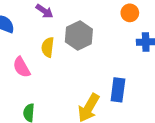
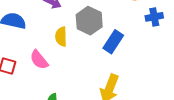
blue rectangle: (118, 90) -> (113, 42), moved, turned 35

